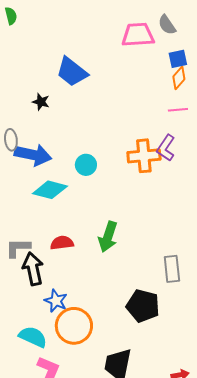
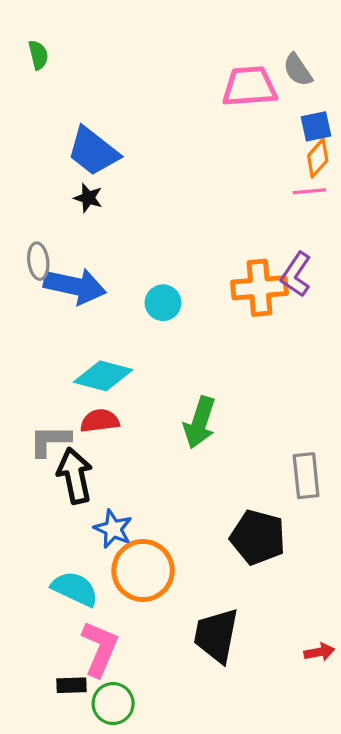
blue trapezoid: (72, 72) -> (93, 151), moved
pink line: (178, 110) -> (309, 191), moved
cyan diamond: (50, 190) -> (103, 376), moved
red semicircle: (62, 243) -> (100, 421), moved

